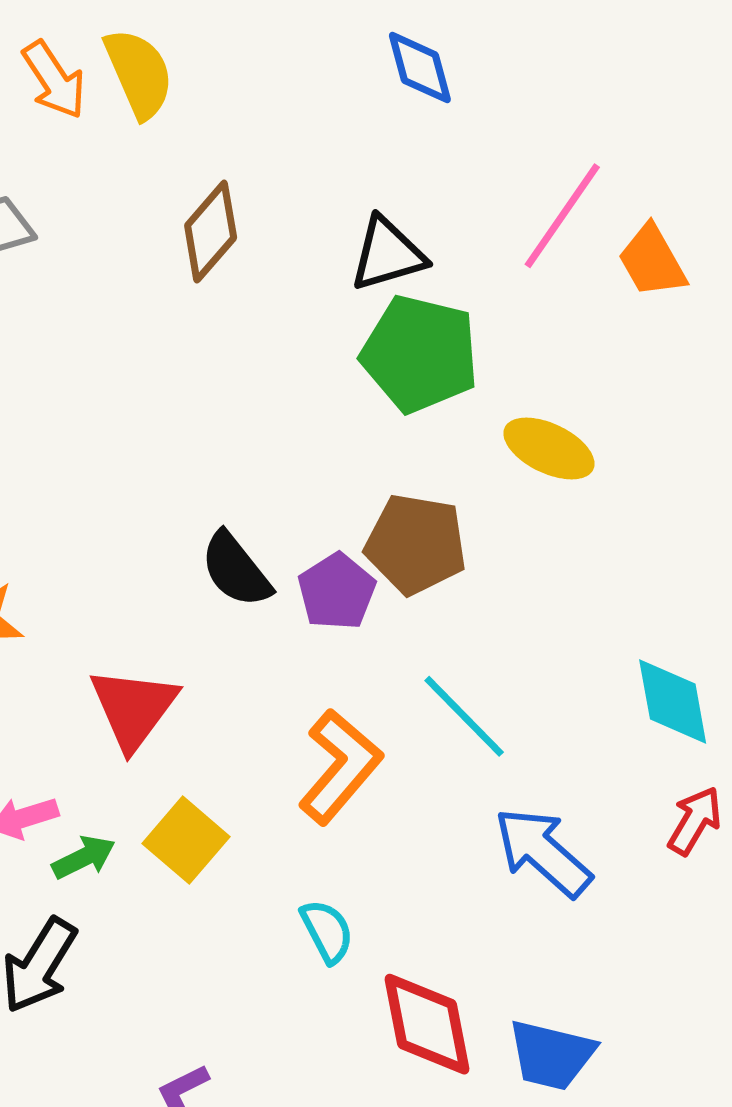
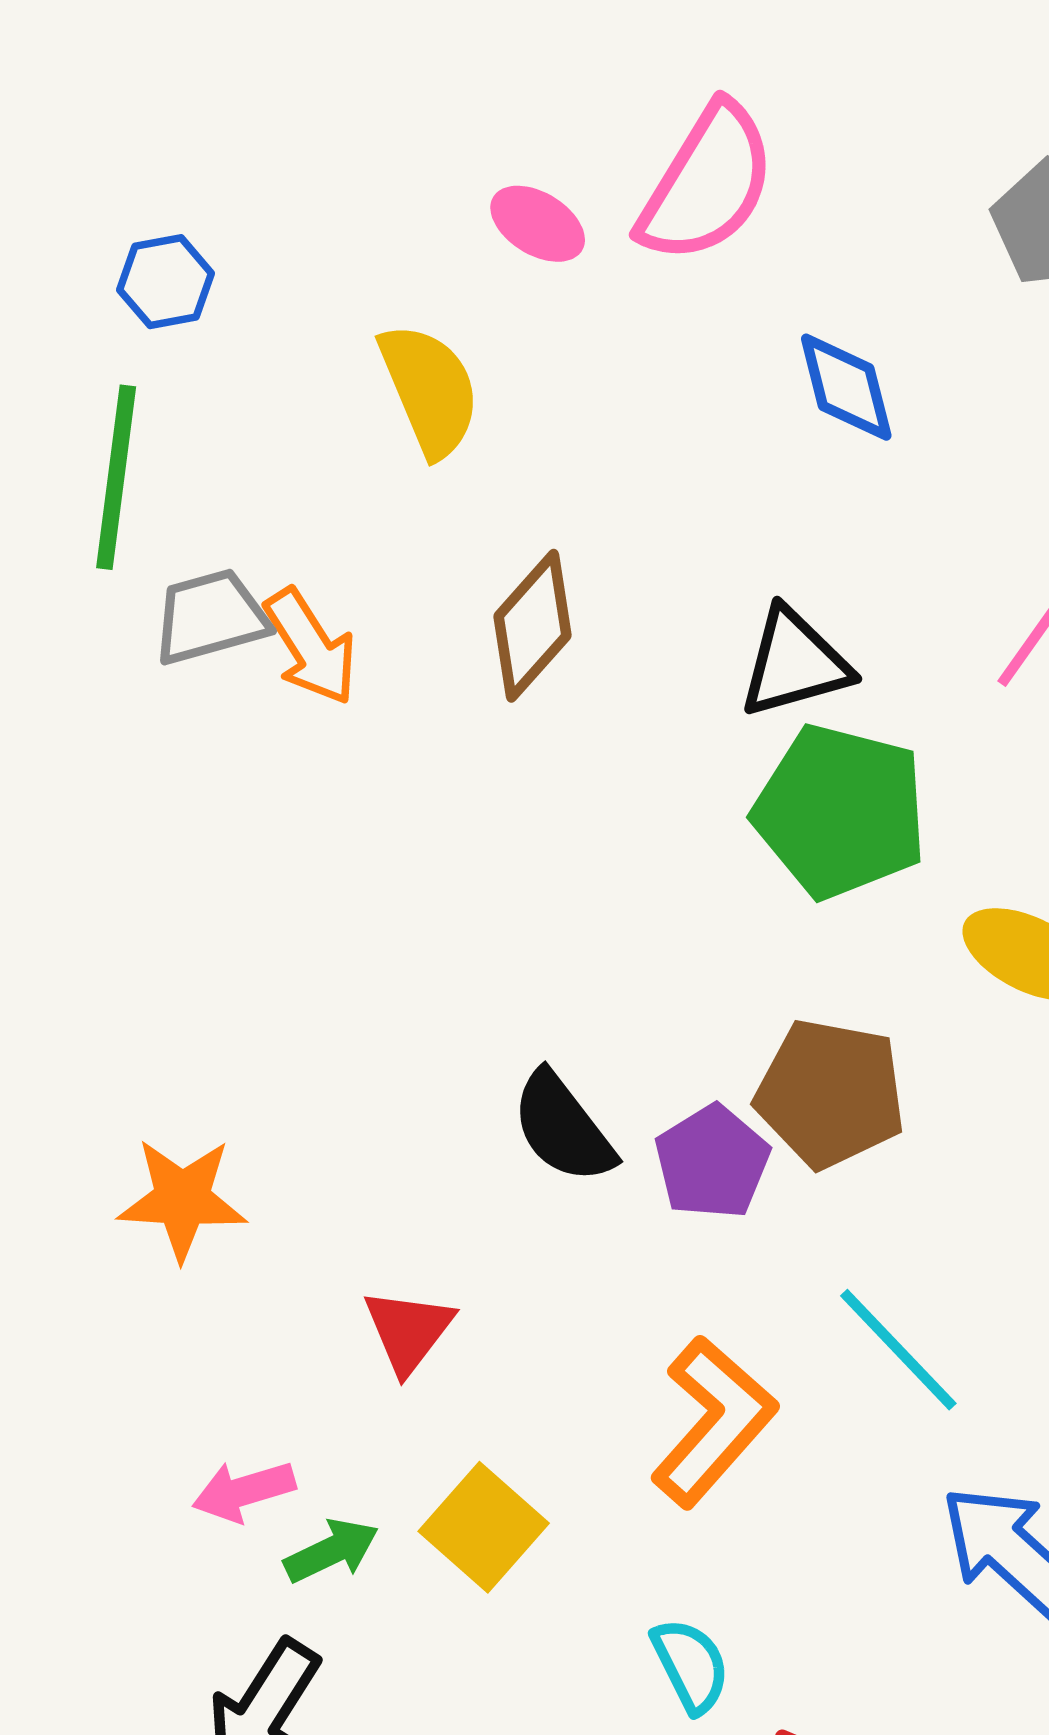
orange arrow: (54, 80) -> (311, 647), moved
red triangle: (133, 708) -> (408, 1331), size x0.7

